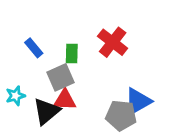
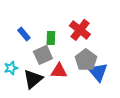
red triangle: (65, 100) -> (59, 71), moved
blue triangle: (138, 101) -> (98, 72), turned -40
gray pentagon: (121, 115) -> (86, 60), moved, turned 30

